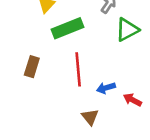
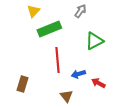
green triangle: (127, 30) -> (94, 41), moved
brown rectangle: (32, 67) -> (22, 84), moved

